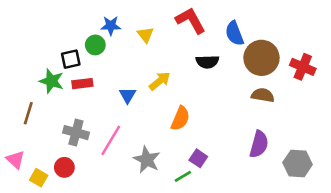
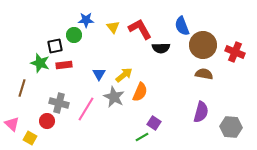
red L-shape: (191, 20) -> (140, 29), moved
yellow arrow: (160, 81) -> (124, 75), moved
gray star: (147, 160) -> (114, 97), moved
red circle: (64, 167) -> (47, 121), moved

